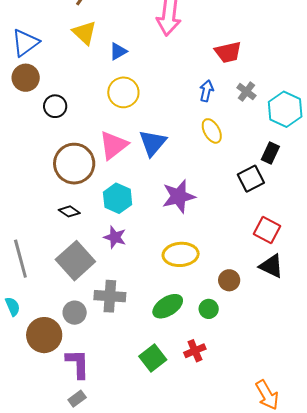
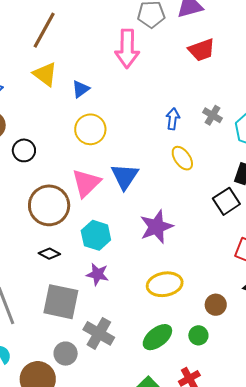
red trapezoid: (228, 52) -> (202, 50), moved
gray square: (75, 261) -> (61, 302), turned -30
gray cross: (110, 296) -> (99, 333), turned 32

